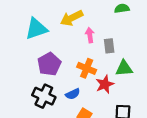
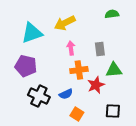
pink arrow: (90, 35) -> (71, 48), moved
purple pentagon: (49, 64) -> (26, 66), moved, turned -30
orange cross: (87, 68) -> (79, 70), turned -30

